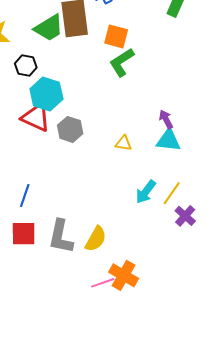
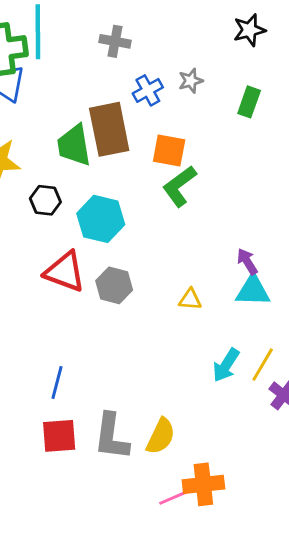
green trapezoid: (49, 28) -> (74, 145), turned 116
cyan hexagon: (46, 94) -> (101, 219), moved
orange cross: (124, 275) -> (203, 484), turned -32

